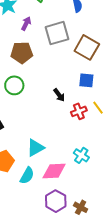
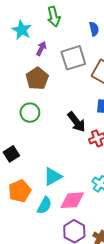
brown pentagon: (22, 53) -> (37, 78), turned -30
black arrow: (59, 95) -> (76, 122), size x1.5

